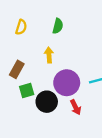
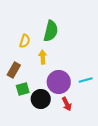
green semicircle: (58, 26) -> (51, 31), size x1.5
yellow semicircle: (21, 27) -> (25, 41), moved

